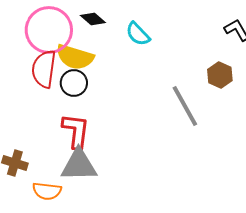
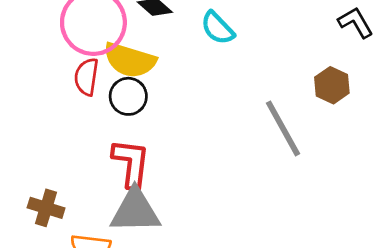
red semicircle: (44, 69) -> (86, 77), size x0.7

